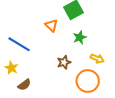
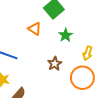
yellow arrow: (97, 59) -> (88, 53), turned 96

